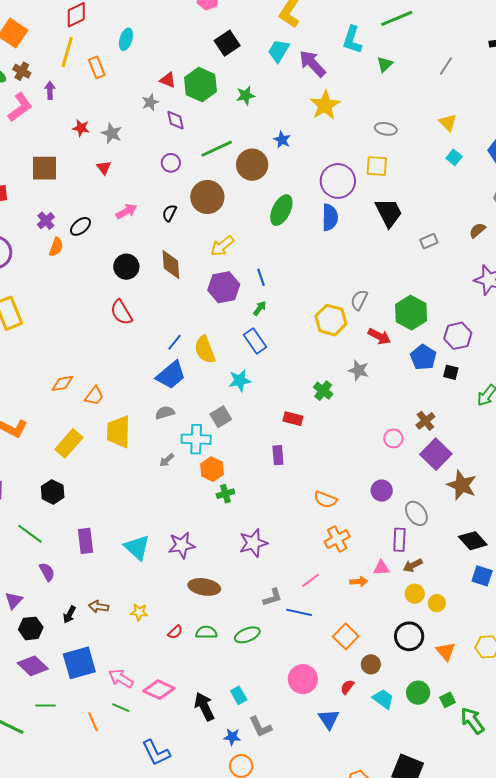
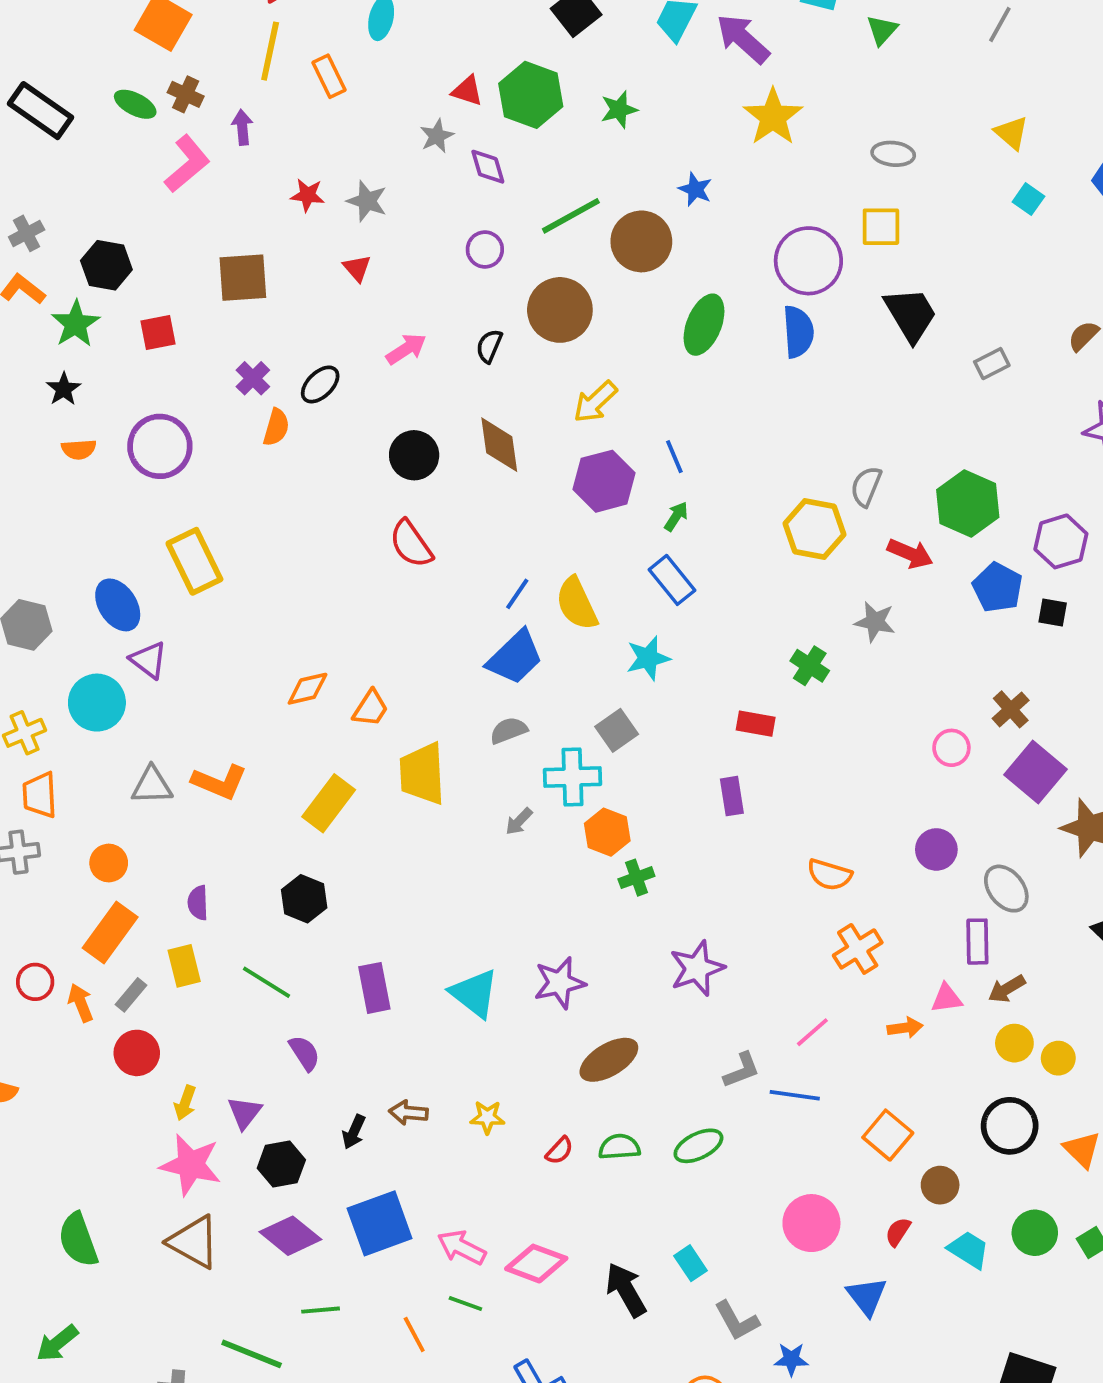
brown ellipse: (204, 587) -> (609, 1060), turned -36
blue star: (232, 737) -> (791, 1359), moved

